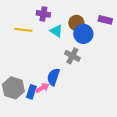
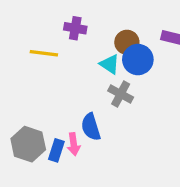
cyan triangle: (56, 31) -> (110, 64), moved
blue semicircle: (53, 77) -> (91, 127), turned -36
pink arrow: (42, 88) -> (74, 144), turned 112

